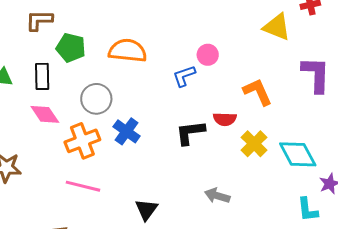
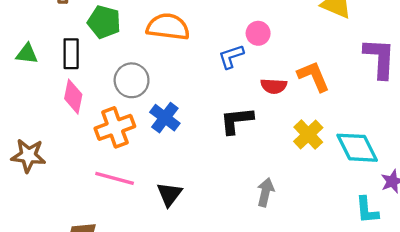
pink diamond: (45, 114) -> (73, 97), turned 44
red semicircle: (225, 119) -> (274, 86), moved
gray arrow: (217, 196) -> (265, 192), turned 85
black triangle: (146, 210) -> (169, 194), moved

